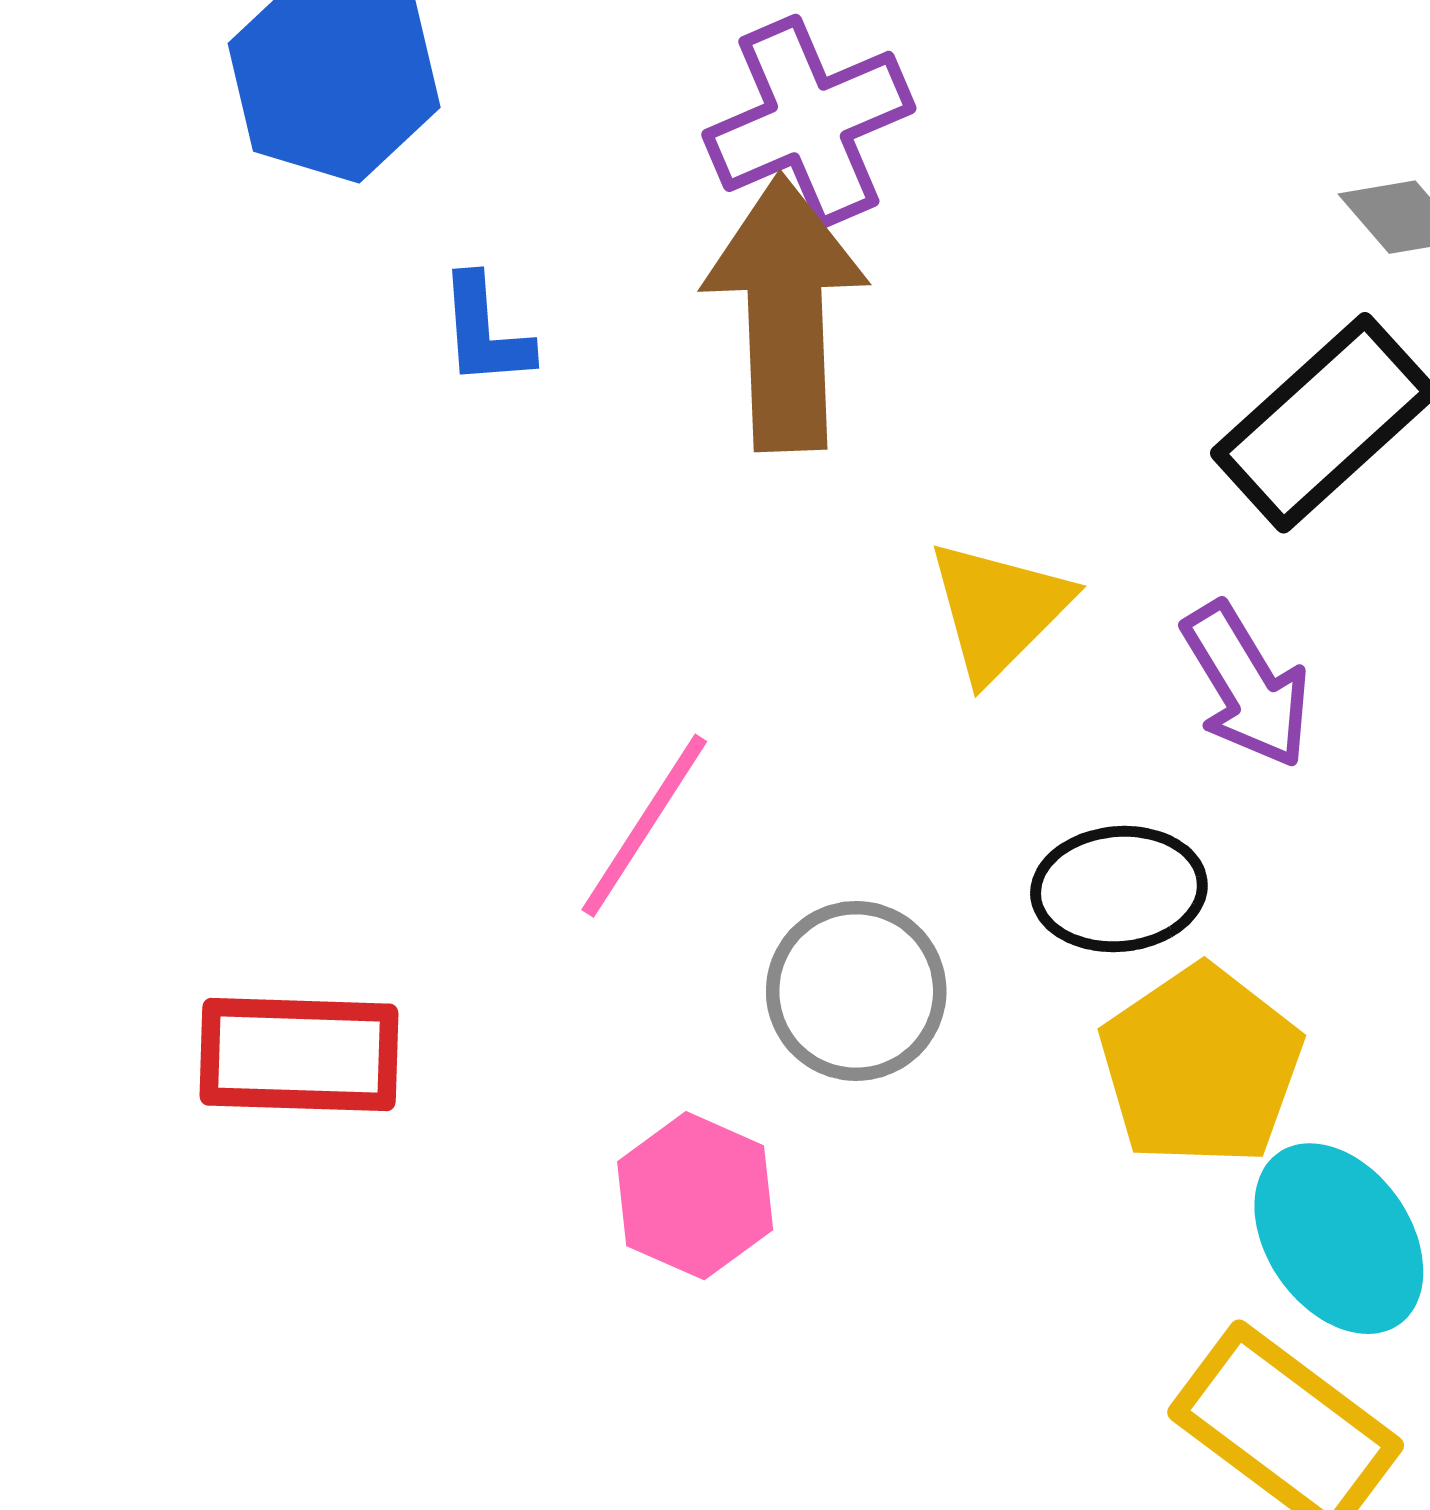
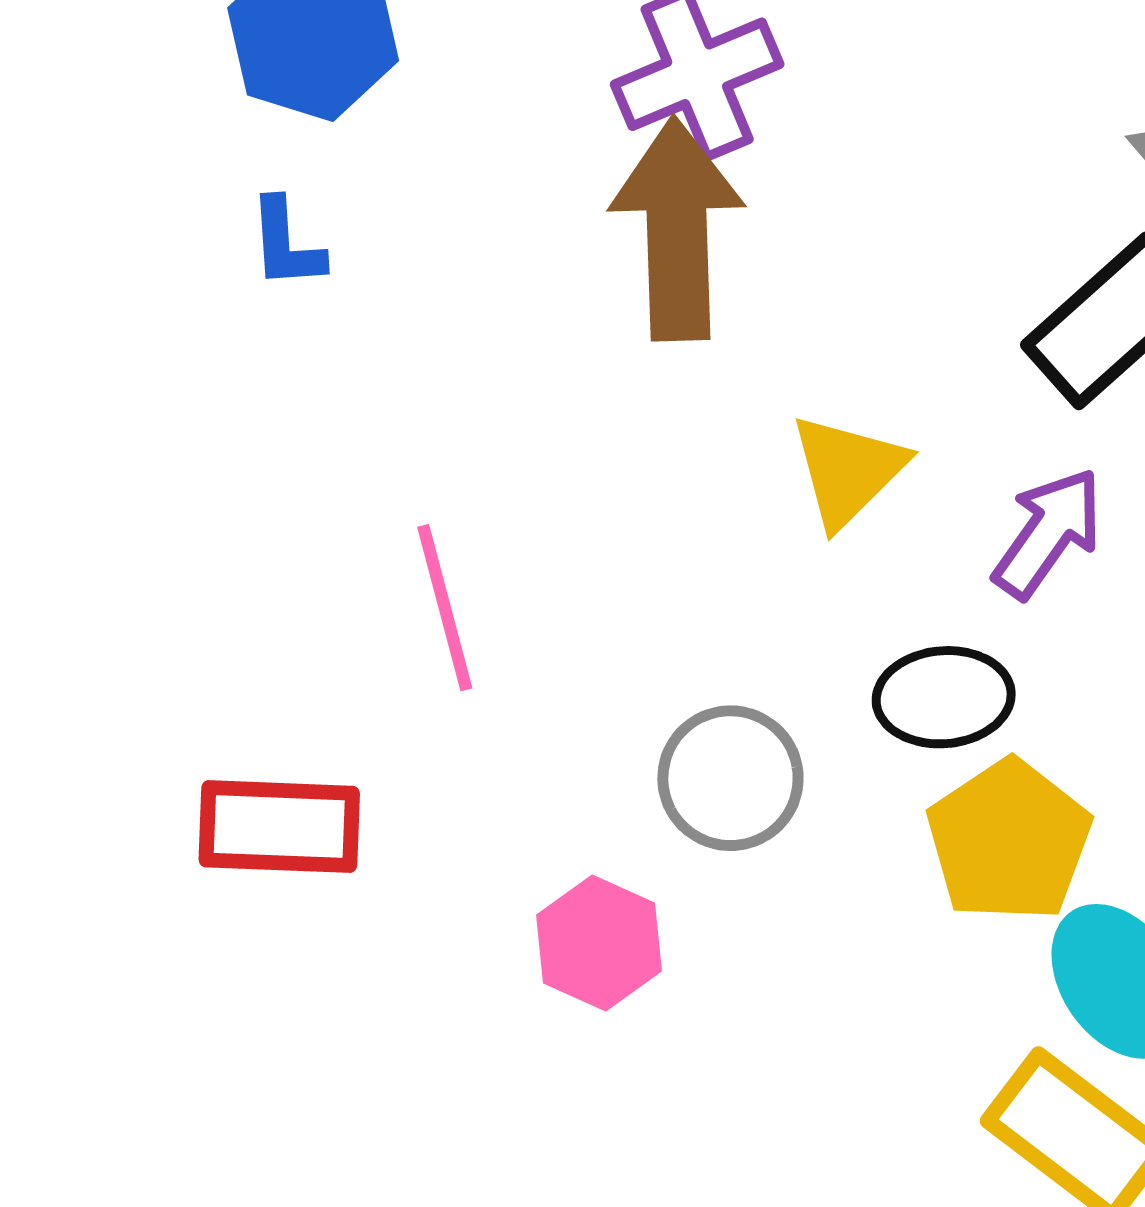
blue L-shape: (485, 331) -> (286, 244), moved
purple arrow: (1246, 685) -> (1048, 533), turned -114
pink line: (644, 826) -> (445, 608), moved, turned -48

